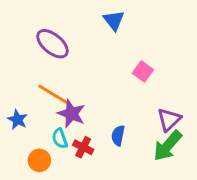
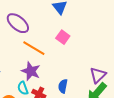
pink square: (143, 71) -> (63, 37), moved
orange line: (54, 95) -> (34, 48), moved

